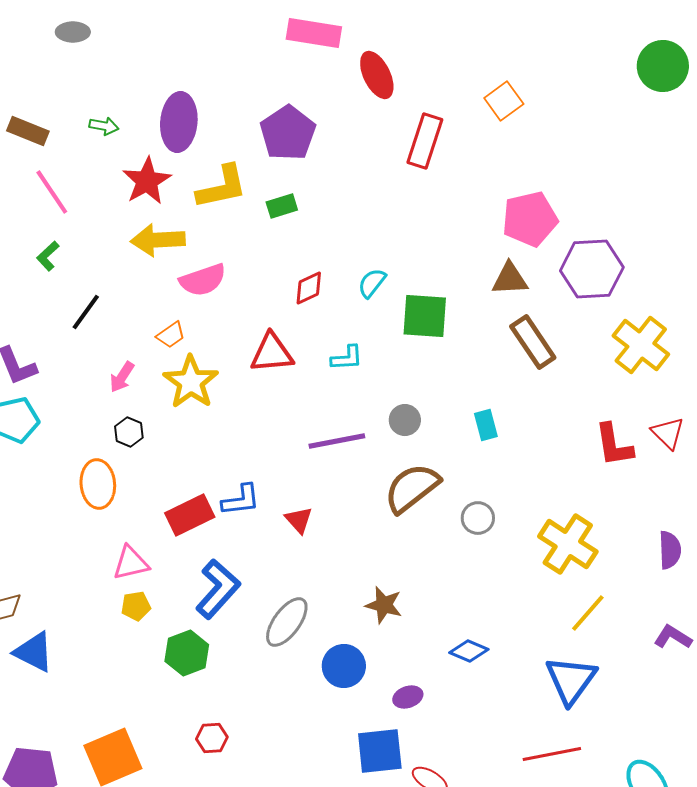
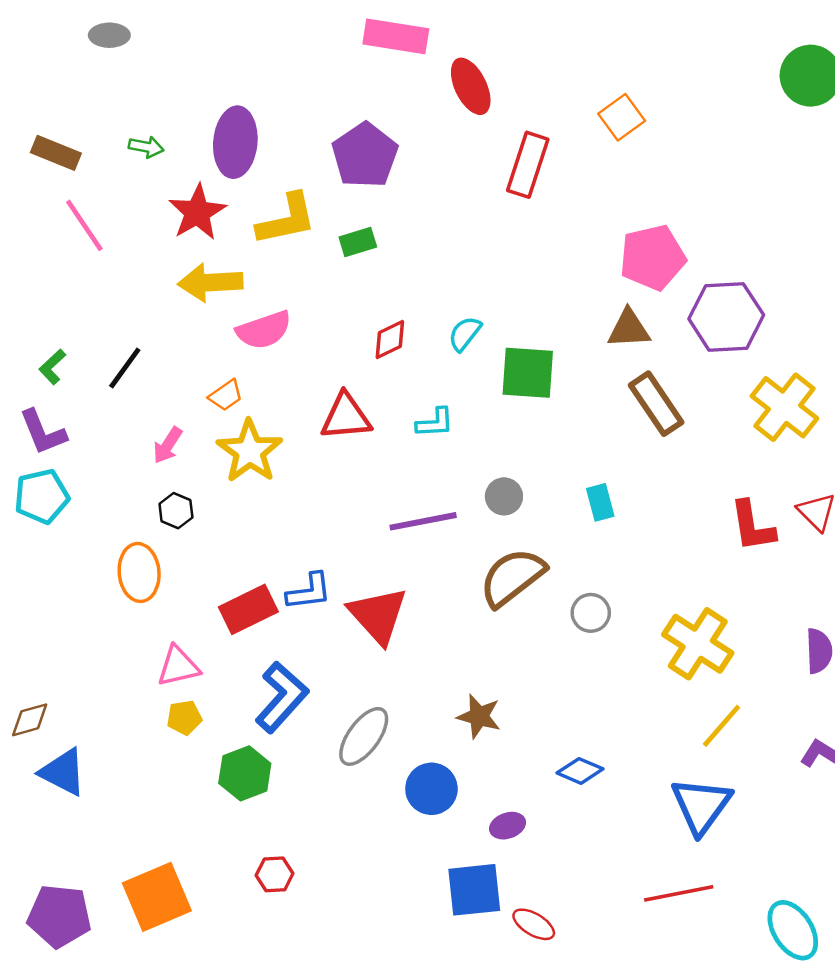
green L-shape: (48, 256) -> (52, 367), moved
red triangle: (299, 520) -> (378, 615), size x1.8

